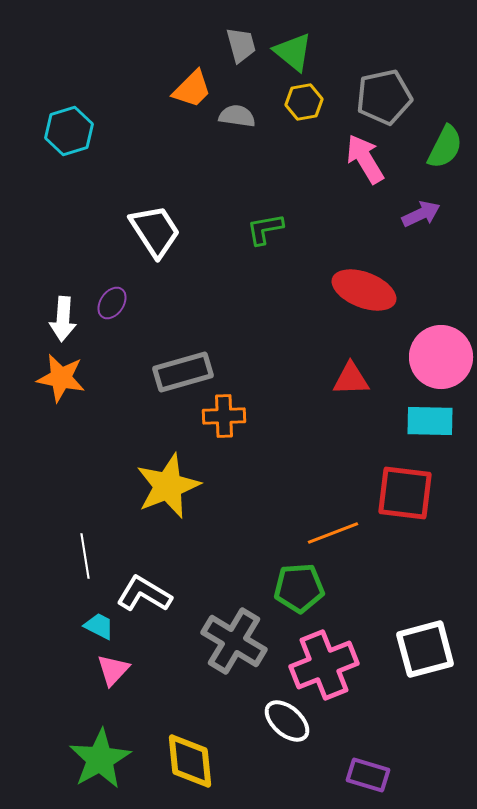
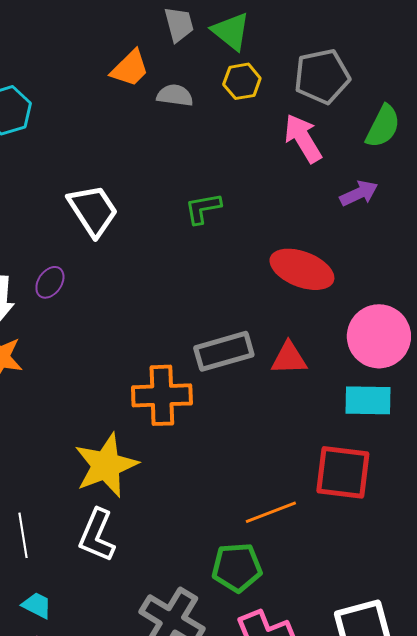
gray rectangle: (183, 372) -> (224, 351), moved
orange cross: (224, 416) -> (162, 395), size x1.4
white L-shape: (144, 594) -> (97, 535), moved, turned -98

